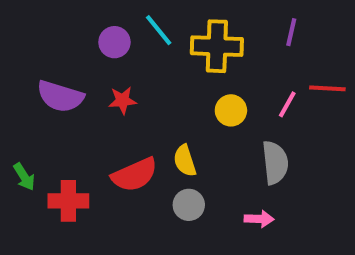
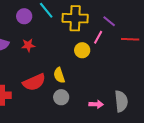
purple line: (291, 32) -> (109, 21), moved, turned -64
pink line: (287, 104) -> (98, 37), moved
gray semicircle: (275, 163) -> (121, 101), moved

